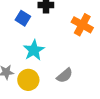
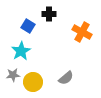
cyan star: (34, 50) -> (21, 51), moved

